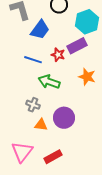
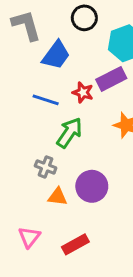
green arrow: (49, 82) -> (69, 133), turned 105
pink triangle: (22, 152) -> (29, 237), size x0.7

